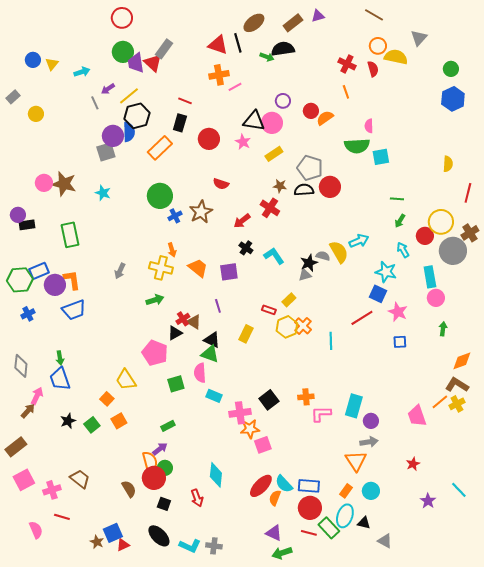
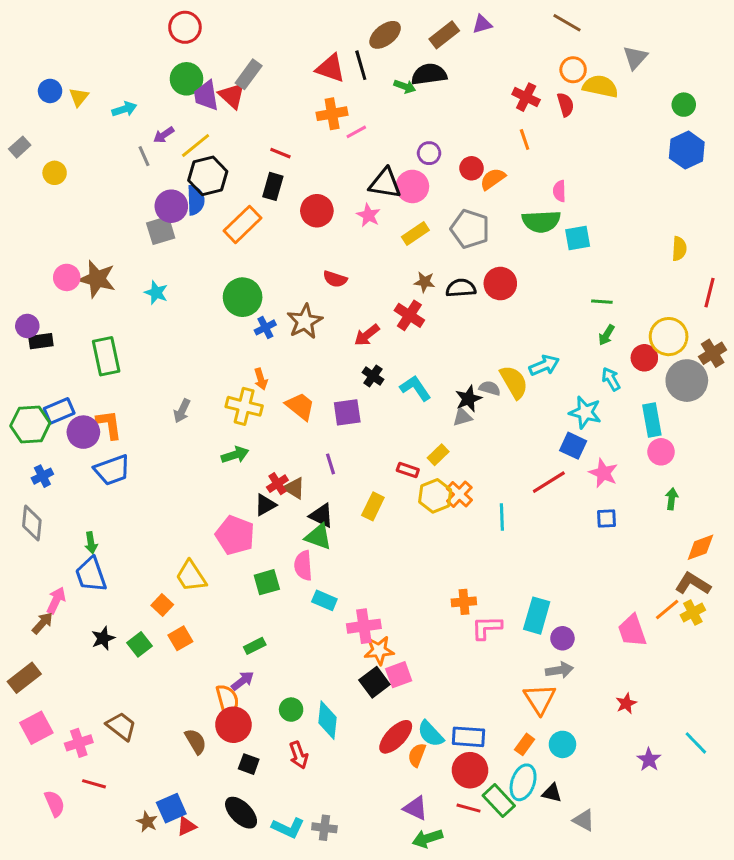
gray pentagon: (310, 168) -> (470, 229), moved
gray diamond: (21, 366) -> (32, 523), moved
black square: (269, 400) -> (374, 682), moved
green circle: (165, 468) -> (291, 710), moved

